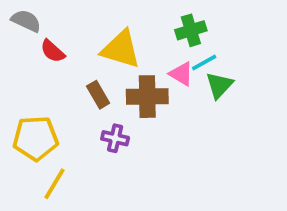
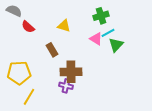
yellow triangle: (121, 49) -> (64, 26), size x0.6
brown cross: (147, 97) -> (71, 72), moved
purple cross: (115, 138) -> (66, 86), moved

